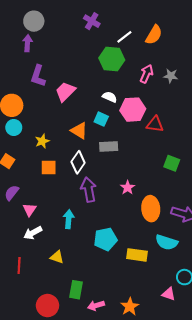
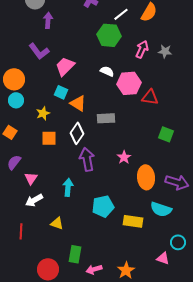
purple arrow: (27, 43) -> (48, 20), moved
purple L-shape: (38, 76) -> (39, 51), turned -55
cyan square: (101, 119) -> (61, 92), moved

